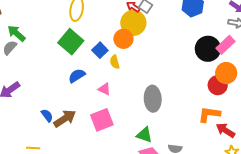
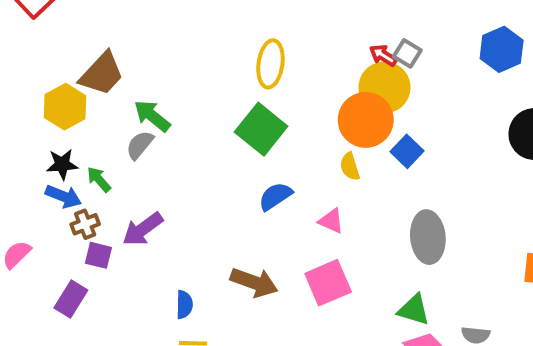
orange circle: (123, 39) -> (366, 120), size x1.4
blue square: (100, 50) -> (407, 151), moved
blue semicircle: (47, 115) -> (184, 305), moved, turned 40
brown arrow: (65, 119) -> (254, 282), turned 55

